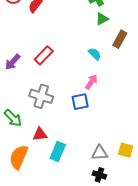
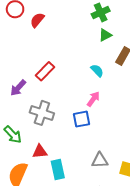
purple arrow: (13, 62) -> (18, 88), moved
cyan rectangle: (58, 151) -> (58, 169), turned -36
gray triangle: (100, 153) -> (100, 160), moved

